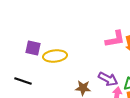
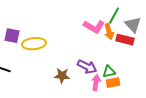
pink L-shape: (115, 39) -> (94, 27), turned 40

